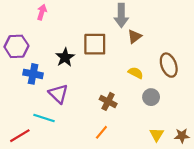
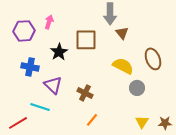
pink arrow: (42, 12) -> (49, 22), moved
brown triangle: (135, 36) -> (122, 33), turned -32
purple hexagon: (16, 46) -> (24, 31), moved
yellow semicircle: (136, 73) -> (123, 66), size x1.5
brown cross: (108, 101) -> (85, 93), moved

